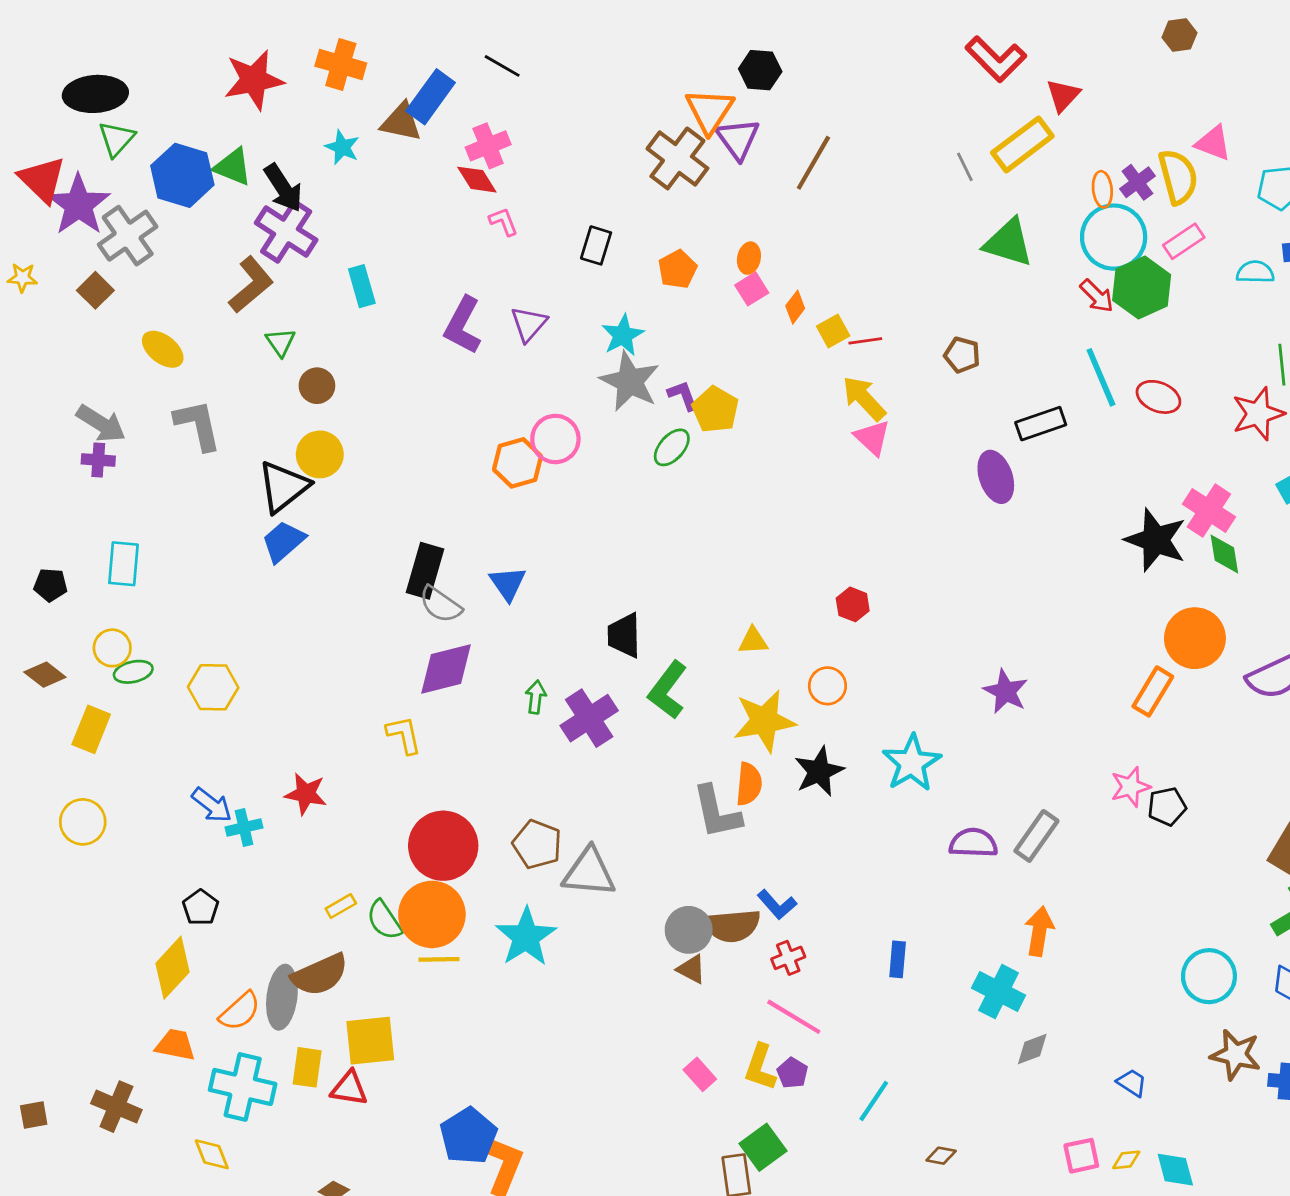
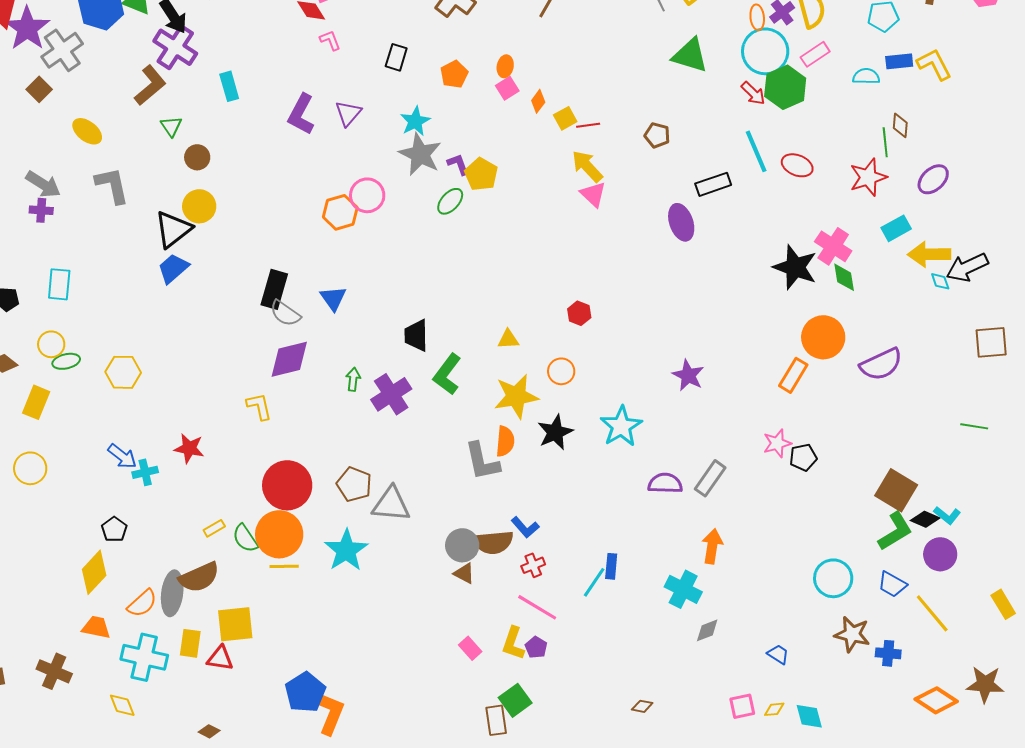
cyan line: (874, 1101) -> (594, 582), moved

